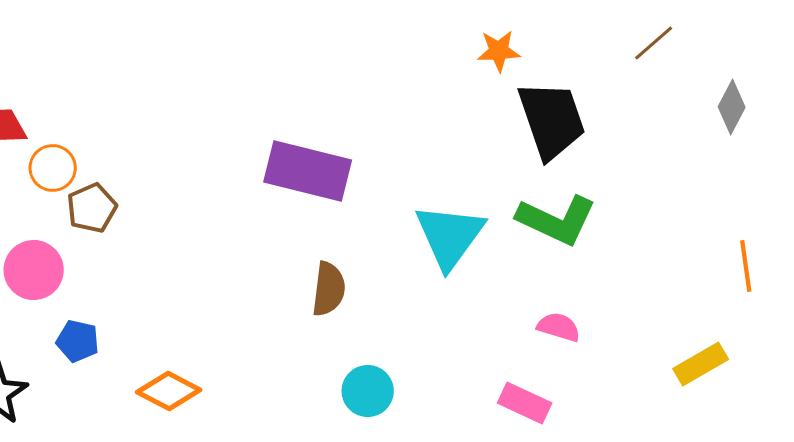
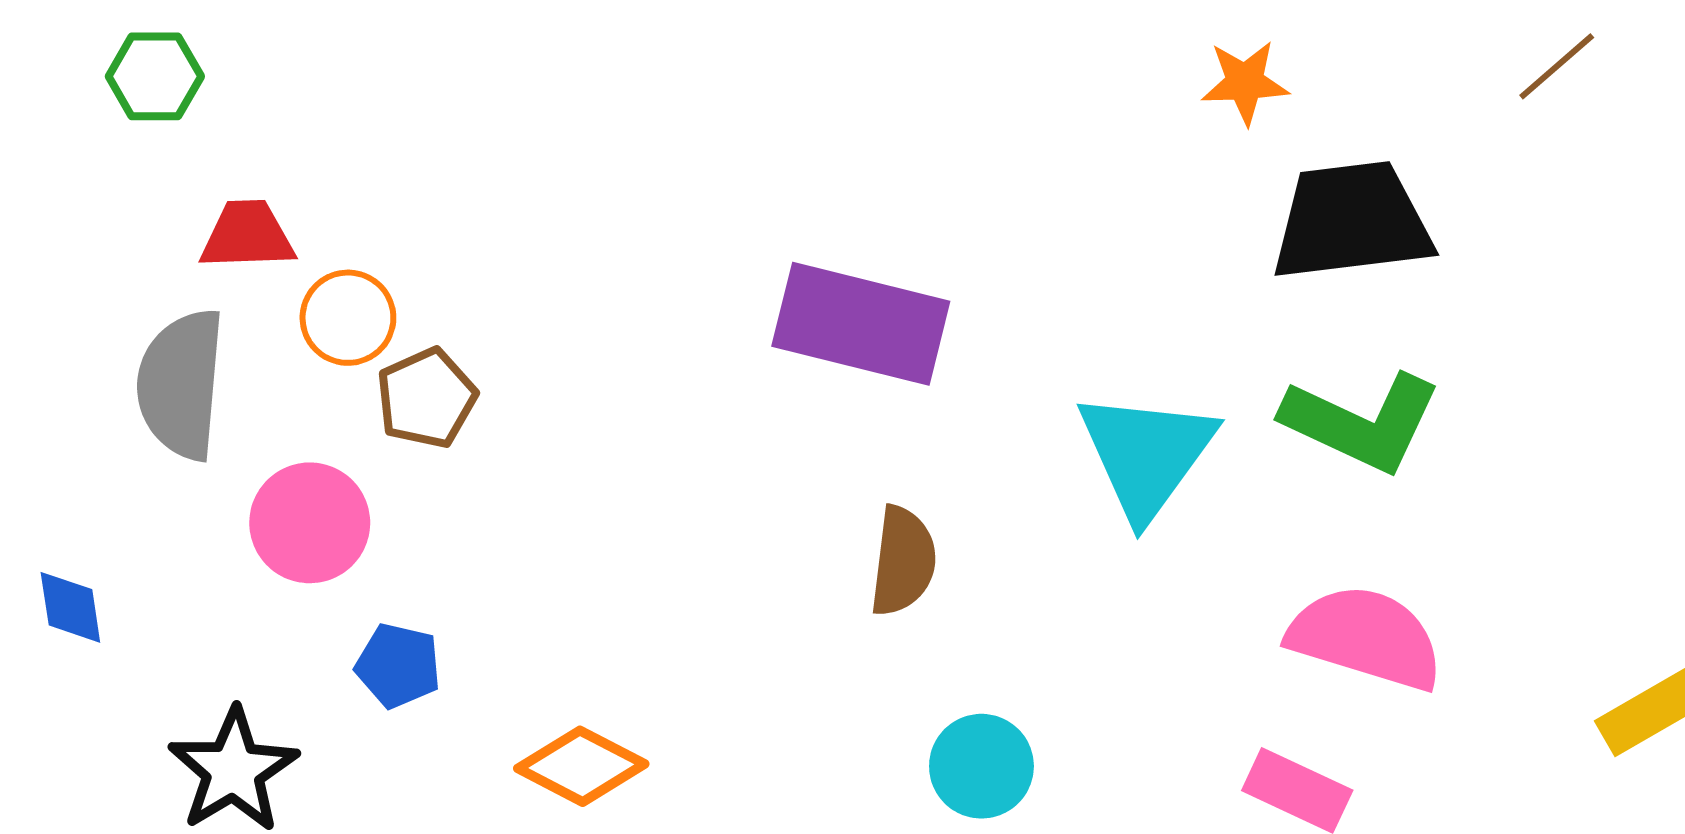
black trapezoid: (552, 120) -> (1352, 221), turned -78
pink semicircle: (559, 327) -> (1366, 637), size x1.8

